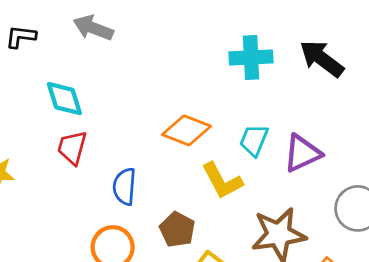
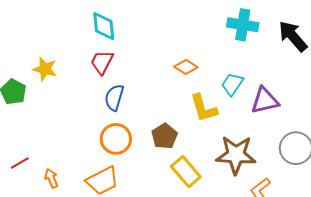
orange diamond: (187, 130) -> (186, 67), size x0.7
blue semicircle: (124, 187) -> (114, 98), moved

